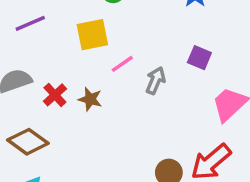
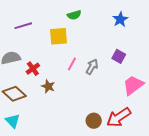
pink line: (122, 64) -> (72, 64), moved, turned -32
brown star: (90, 99) -> (48, 86), moved

